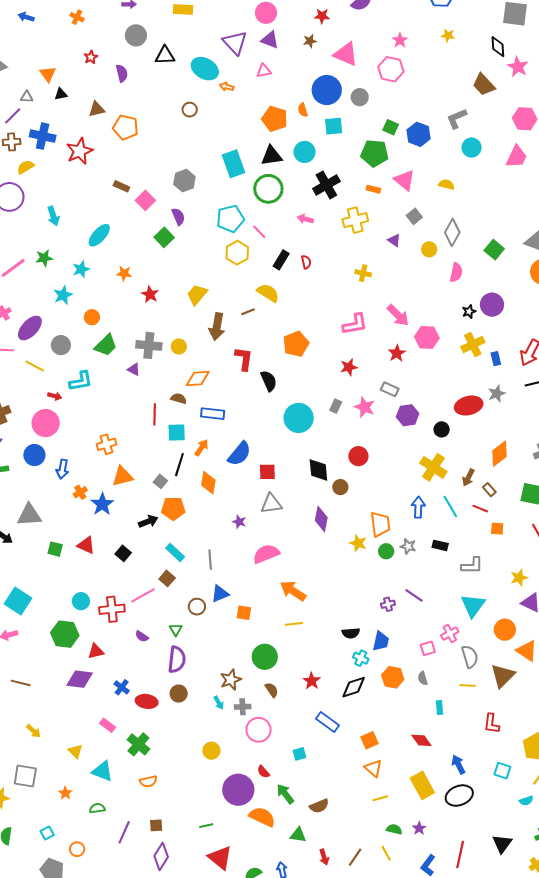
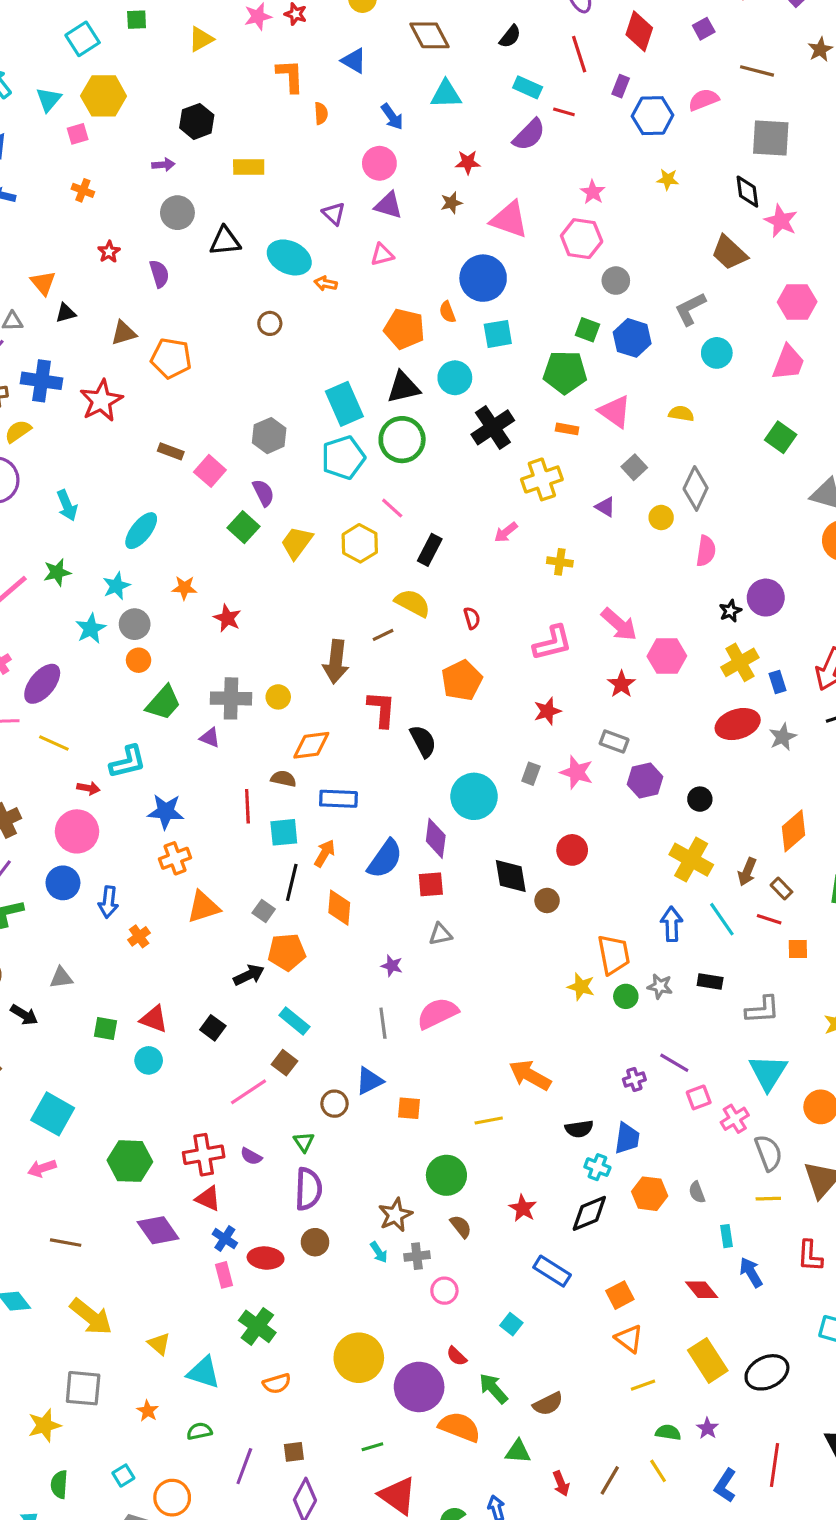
purple triangle: (235, 43) -> (334, 214), size x0.6
gray circle: (360, 97) -> (616, 281), moved
cyan pentagon: (230, 219) -> (343, 458), moved
pink arrow: (305, 219) -> (506, 532), moved, turned -49
green square: (494, 250) -> (781, 437), moved
red semicircle: (306, 262) -> (472, 618), moved
yellow trapezoid: (197, 295) -> (297, 543), moved
gray circle: (61, 345) -> (135, 624), moved
red ellipse: (469, 406) -> (738, 724), moved
blue star: (102, 504) -> (166, 812), moved, turned -30
gray triangle: (271, 504) -> (440, 934), size x0.7
gray triangle: (29, 515) -> (61, 978), size x0.6
purple diamond: (321, 519) -> (436, 838), moved
gray line: (210, 560) -> (383, 1023), moved
orange arrow: (293, 591) -> (530, 1075), moved
cyan circle: (81, 601) -> (149, 1060), moved
red cross: (112, 609) -> (204, 1155), moved
pink square: (428, 648) -> (699, 1097), moved
red triangle: (96, 651) -> (208, 1199), moved, turned 42
purple diamond: (80, 679) -> (158, 1230), turned 52
pink rectangle: (108, 725) -> (224, 1275), moved, turned 42
pink circle: (259, 730) -> (444, 1291), size x0.7
yellow arrow: (33, 731) -> (91, 1317), size x1.8
yellow circle: (211, 751) -> (359, 1358), moved, size x1.8
cyan square: (299, 754) -> (511, 1324), turned -32
blue arrow: (458, 764) -> (751, 1272), moved
orange circle: (77, 849) -> (172, 1498), size x1.5

